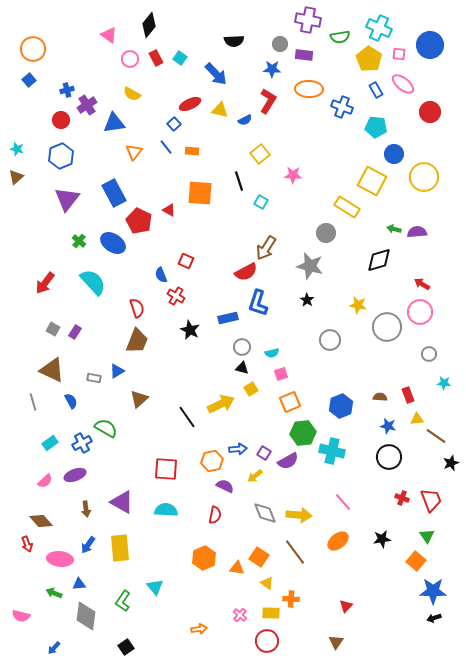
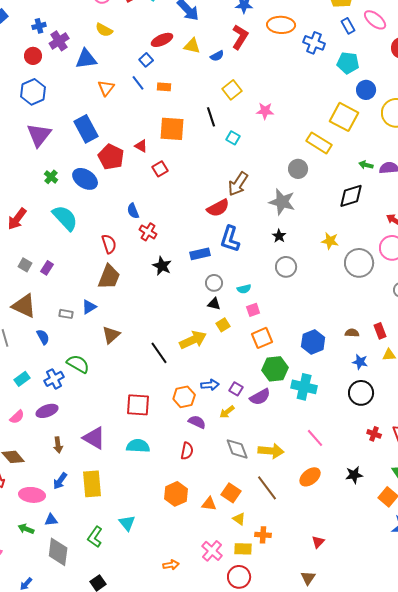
red square: (186, 261) -> (160, 169), moved, turned 35
gray circle: (330, 340) -> (286, 267), moved
pink cross: (240, 615) -> (212, 551), size x1.5

